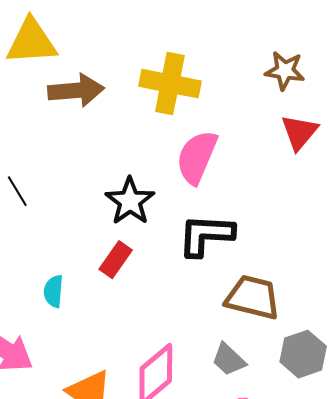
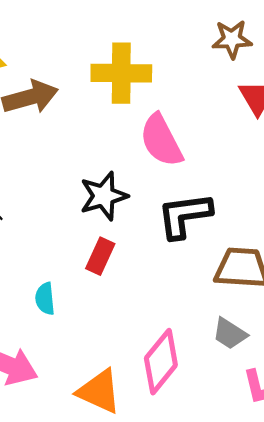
pink semicircle: (197, 157) -> (161, 140), turned -40
black star: (130, 201) -> (104, 196), turned 30

